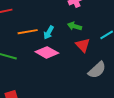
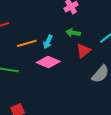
red triangle: (83, 45) -> (83, 51), turned 42

